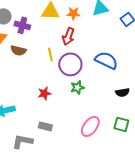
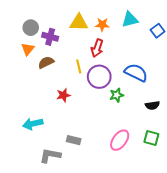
brown semicircle: (18, 50) -> (46, 62), turned 140
green star: (77, 87) -> (117, 95), moved
red star: (44, 93) -> (63, 95), moved

